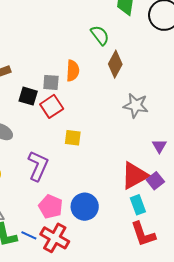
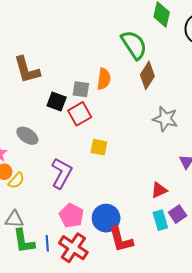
green semicircle: (100, 35) -> (134, 45), size x1.4
red triangle: (135, 176) -> (159, 190), size x0.6
purple square: (155, 181) -> (178, 214), moved
red L-shape: (143, 234) -> (121, 240), moved
blue line: (29, 235) -> (47, 243), turned 56

